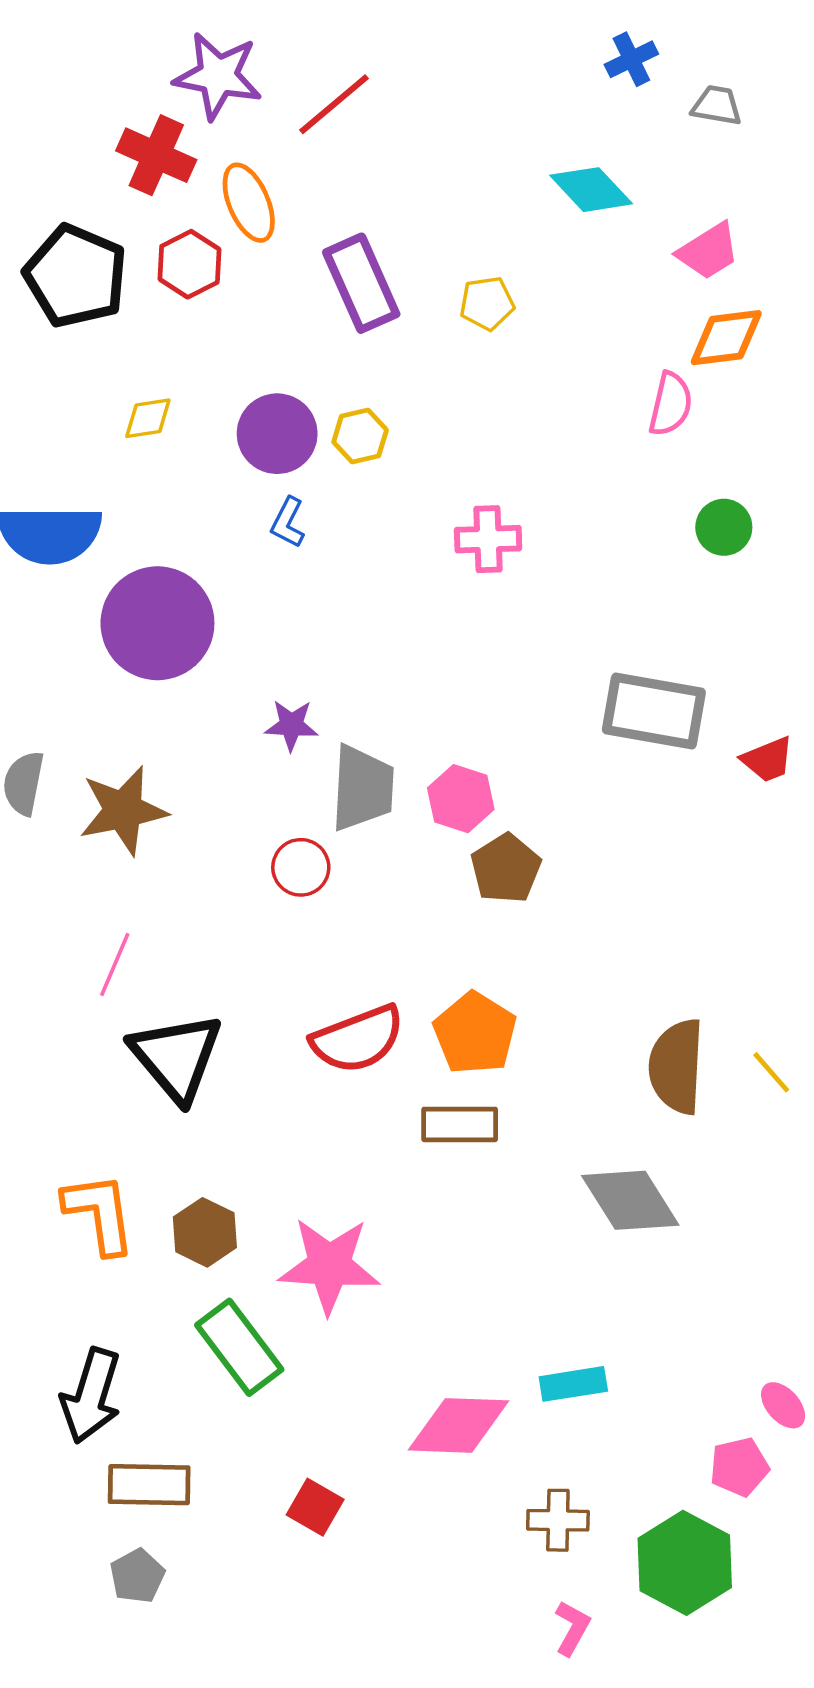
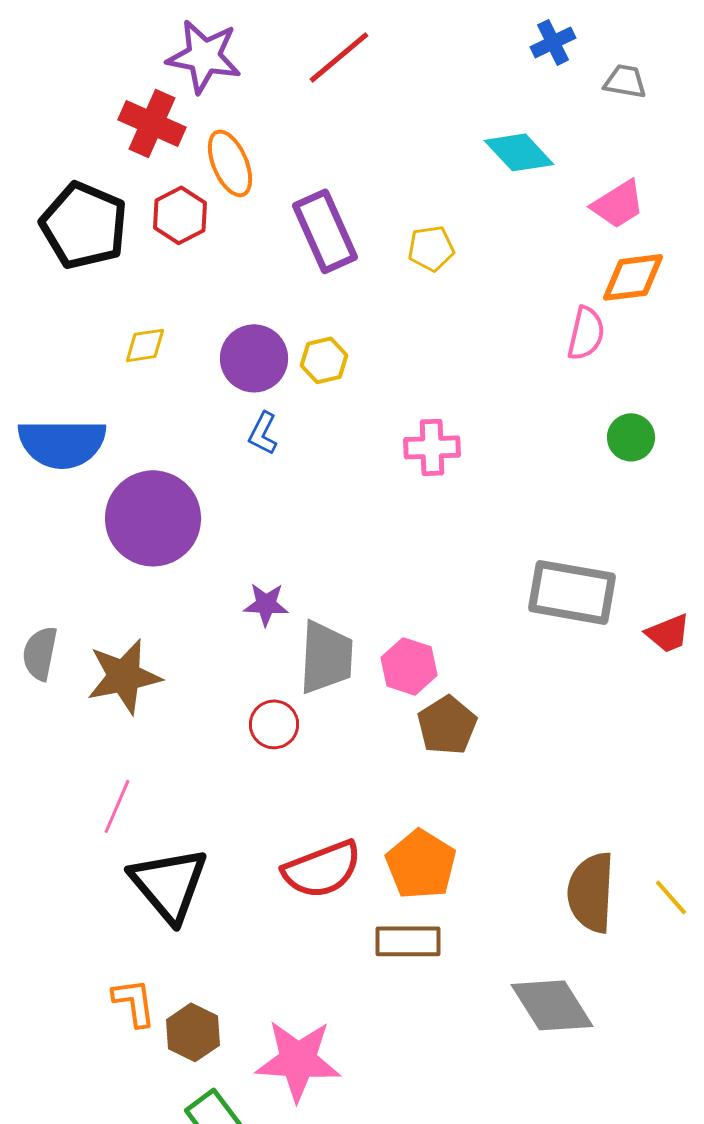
red line: (334, 104) -> (339, 57), moved
orange L-shape: (99, 1213) -> (134, 1002), moved, size x0.7

